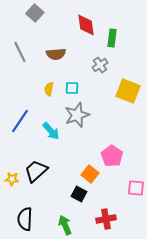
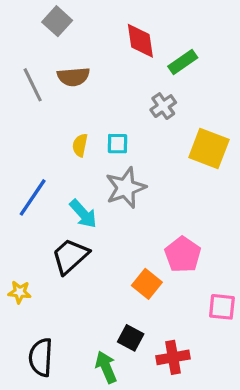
green rectangle: (112, 38) -> (183, 62), turned 48
brown semicircle: (56, 54) -> (73, 77), moved
black trapezoid: (36, 171) -> (70, 256), moved
black square: (79, 194) -> (131, 338), moved

